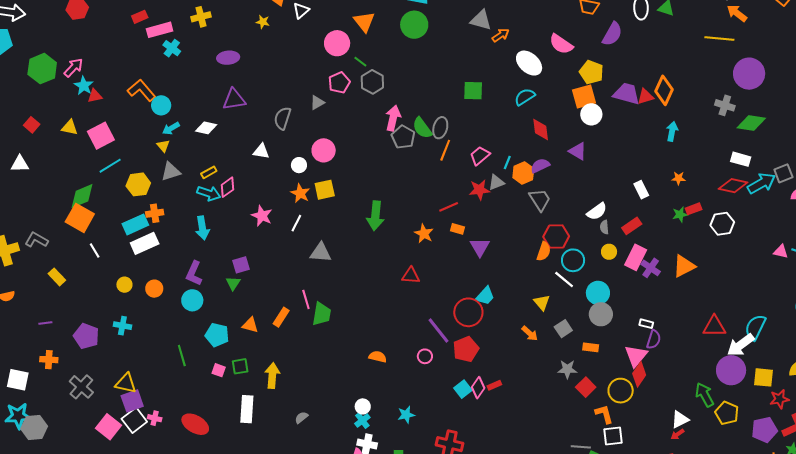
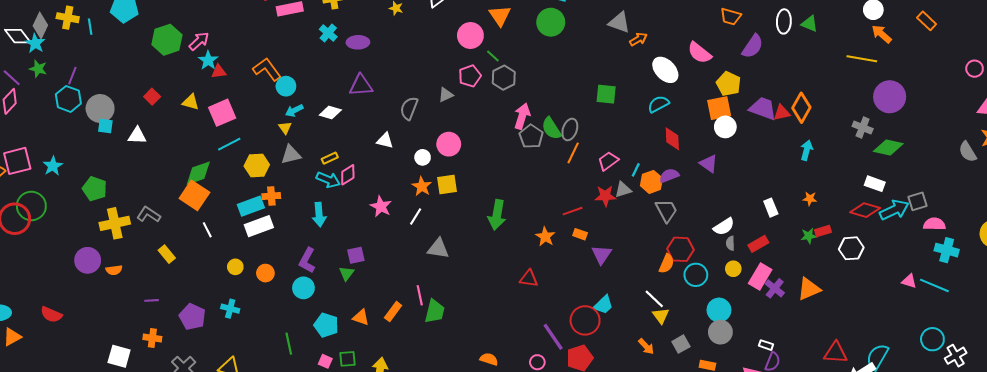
cyan cross: (172, 48) -> (328, 33), moved
white line: (564, 279) -> (654, 299), moved

